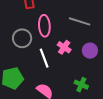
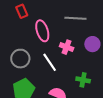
gray circle: (22, 38) -> (20, 59), moved
green cross: (81, 85) -> (83, 80), moved

